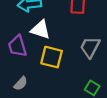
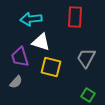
gray semicircle: (21, 84) -> (16, 82), moved

